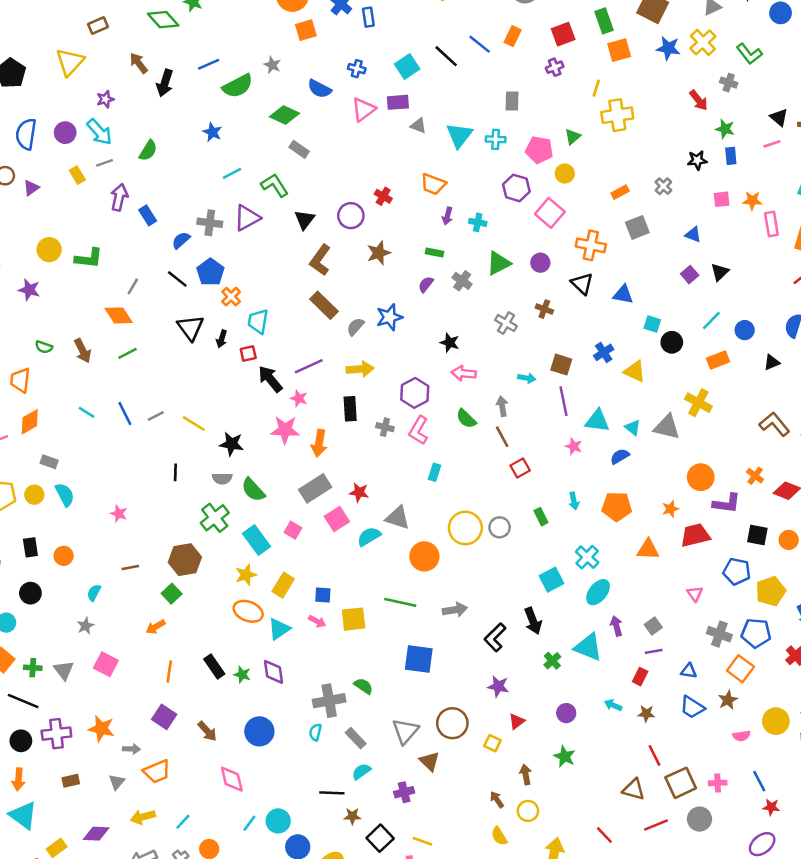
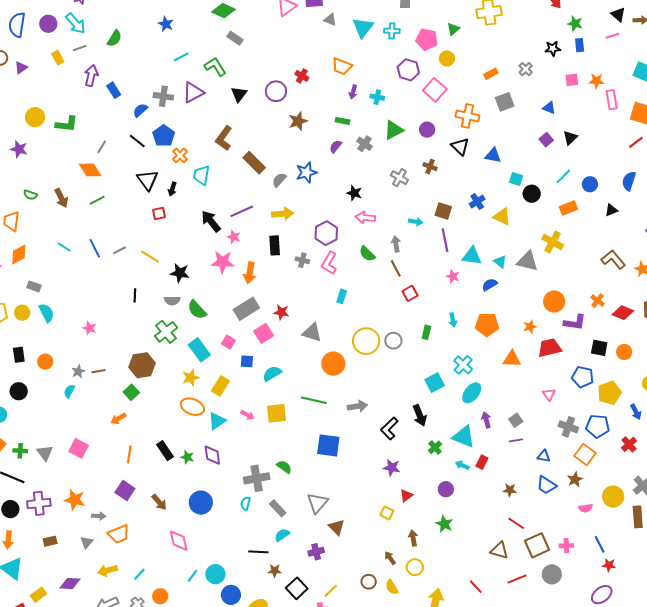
brown L-shape: (320, 260) -> (224, 138), moved
red square: (248, 353) -> (159, 214), moved
green rectangle: (541, 517) -> (426, 332), turned 40
cyan semicircle: (369, 536) -> (272, 374), moved
blue square: (323, 595) -> (247, 361), moved
gray star: (85, 626) -> (78, 371), moved
red rectangle: (640, 677) -> (482, 462), moved
cyan arrow: (613, 705) -> (462, 465), moved
brown circle: (452, 723) -> (369, 582), moved, size x0.6
red line: (655, 755) -> (516, 523), turned -30
yellow line: (423, 841) -> (331, 591), turned -63

